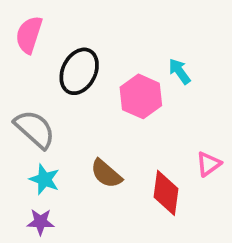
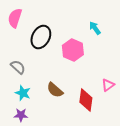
cyan arrow: (180, 71) -> (95, 28), moved
gray semicircle: (35, 129) -> (18, 67), size x0.7

